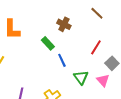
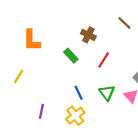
red line: (96, 47) -> (104, 60), moved
blue line: (62, 60) -> (79, 93), moved

